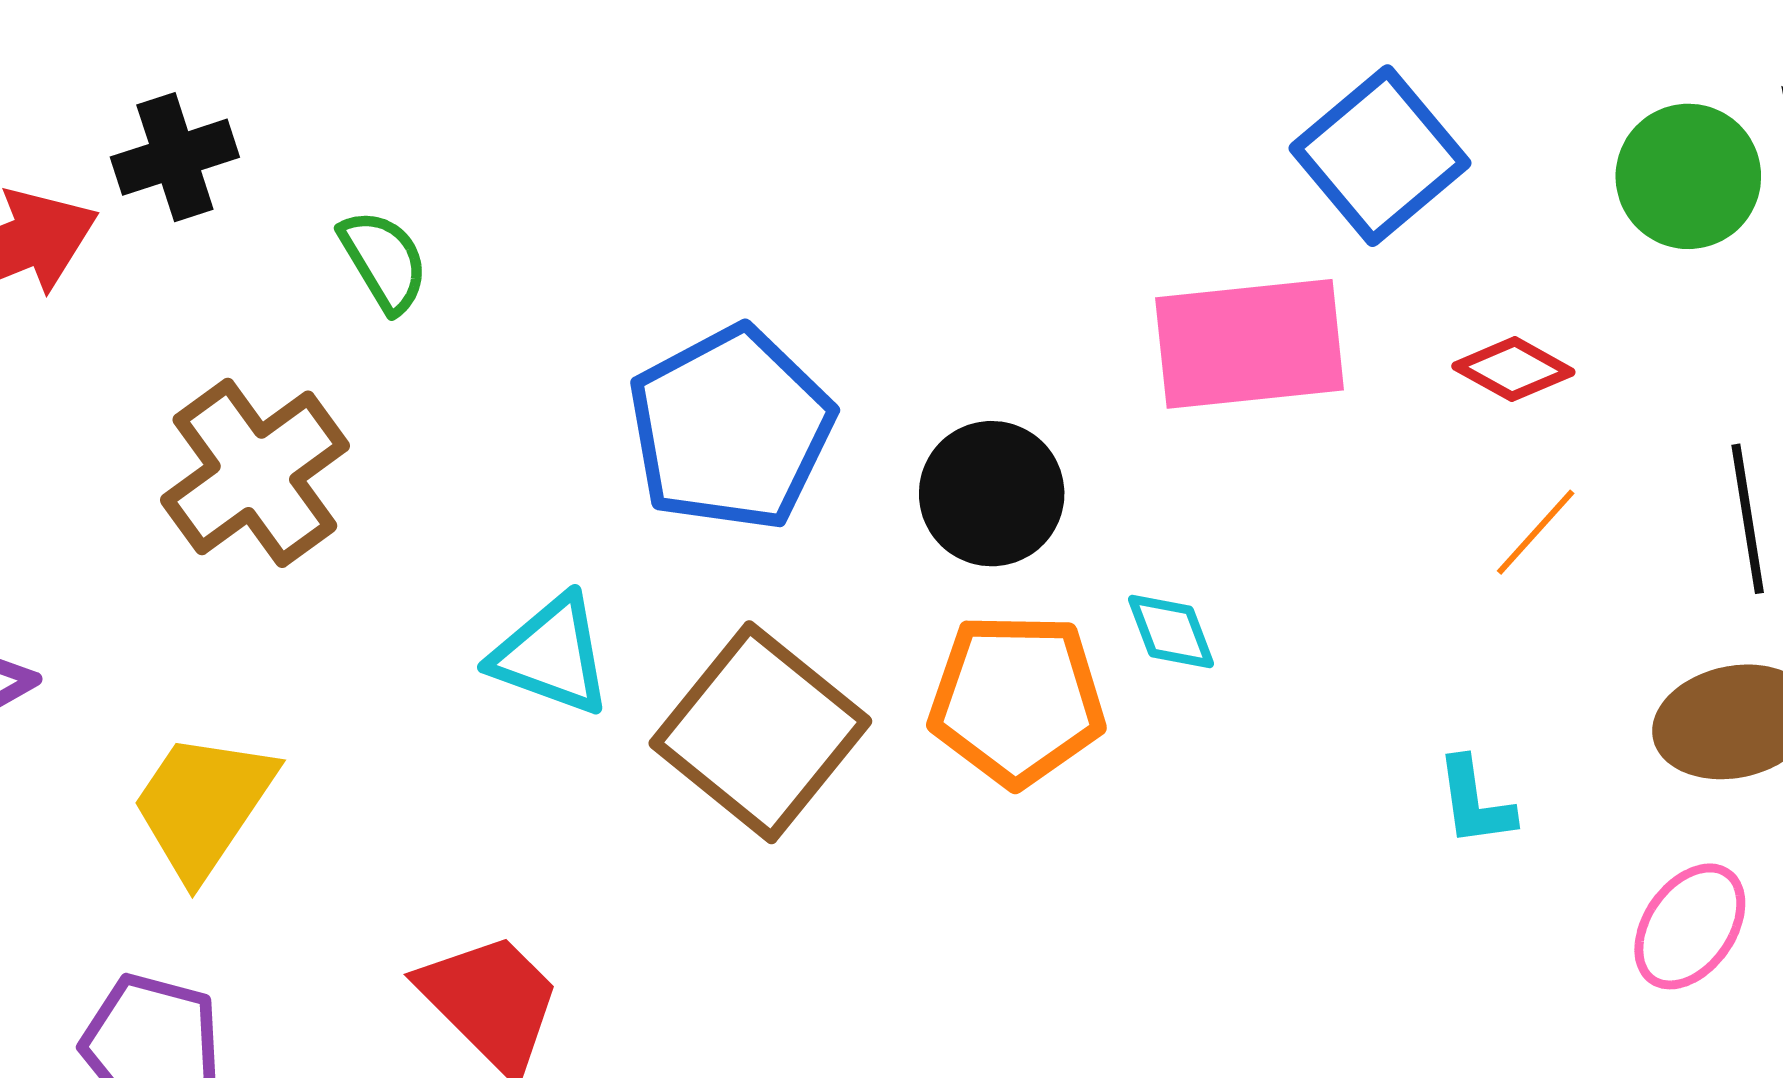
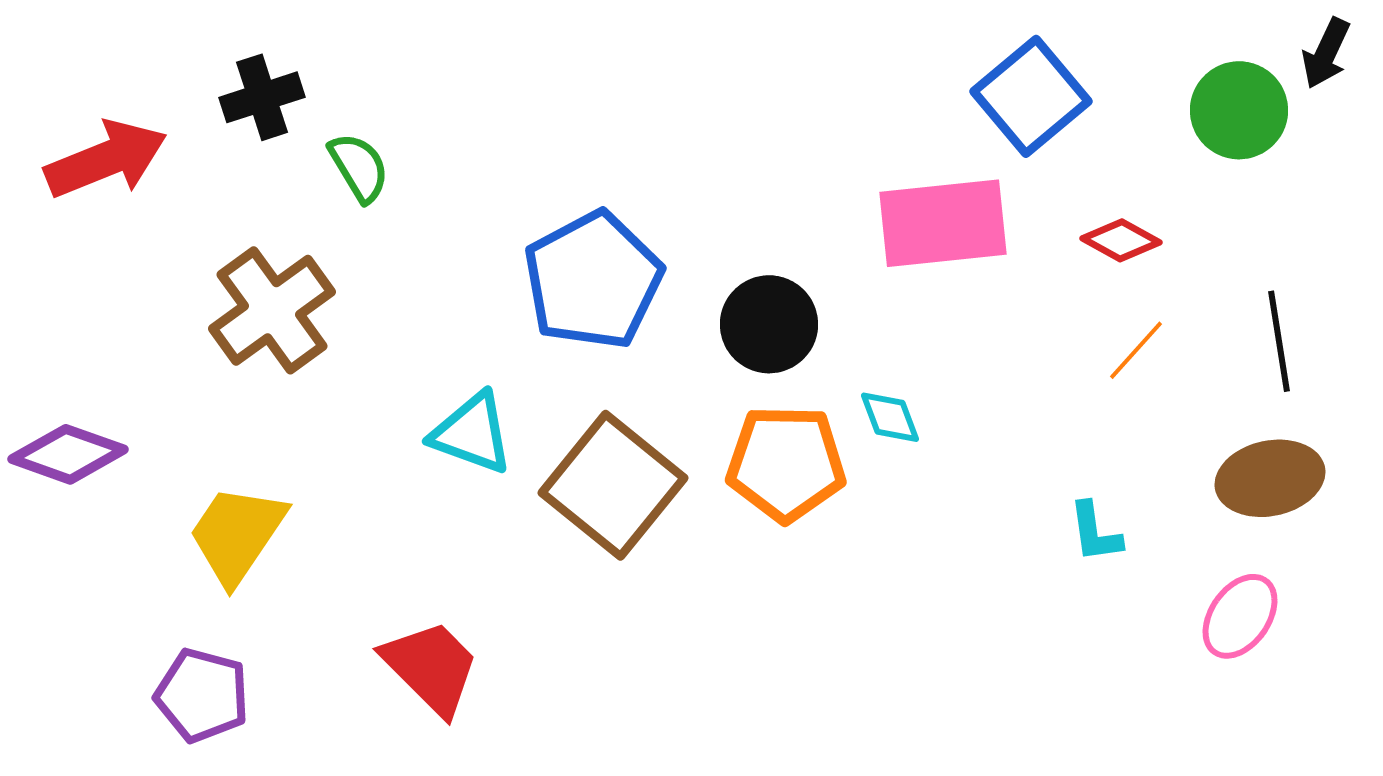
black cross: (175, 157) -> (262, 97), moved

